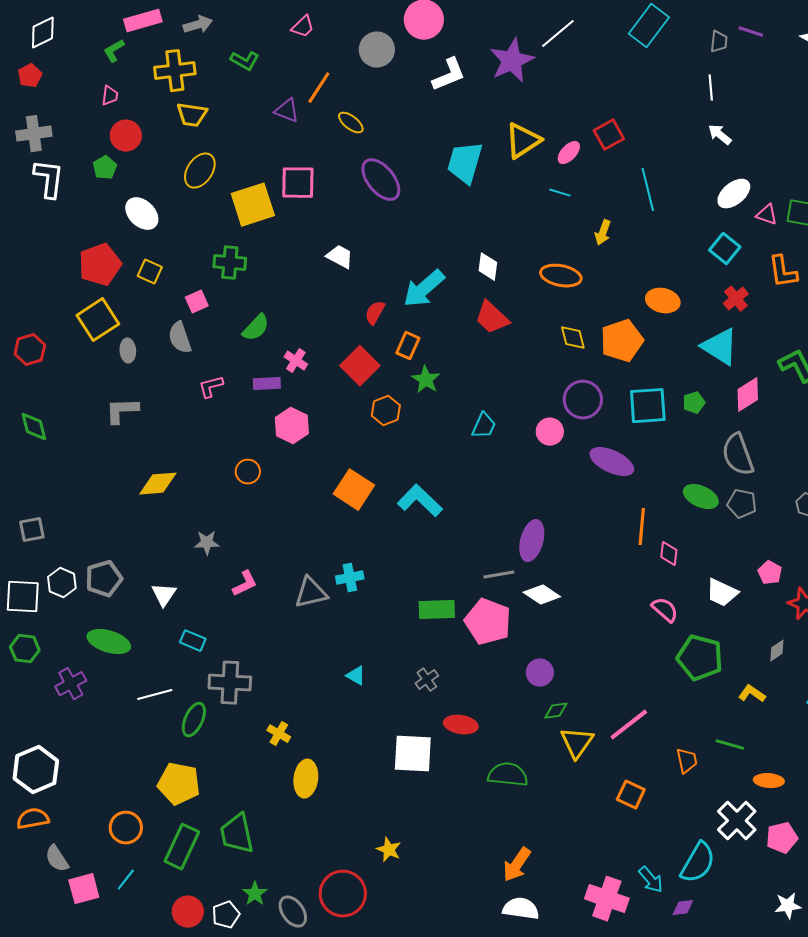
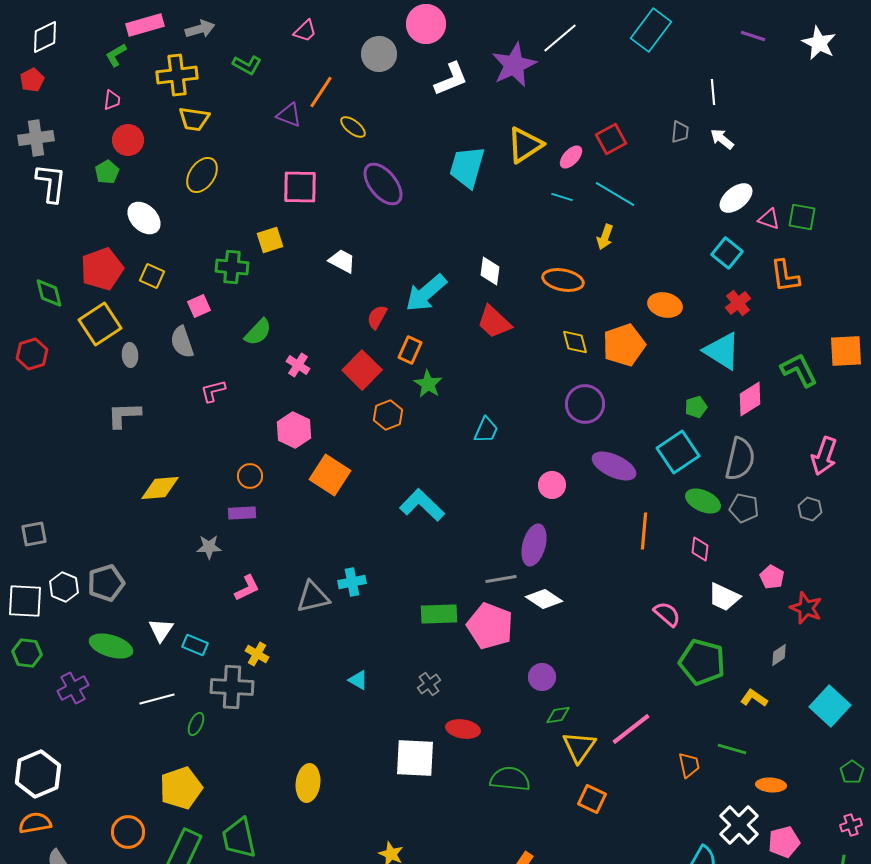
gray trapezoid: (719, 42) -> (680, 132), moved
cyan line: (648, 190) -> (615, 194), moved, turned -45
yellow square: (253, 205) -> (270, 240), moved, size x0.6
purple rectangle: (267, 384) -> (242, 513), moved
cyan square: (648, 406) -> (678, 452), moved, turned -30
green diamond: (34, 427) -> (49, 293), moved
pink circle: (550, 432) -> (552, 485), moved
gray semicircle: (738, 455) -> (740, 459), turned -147
orange square: (354, 490) -> (330, 475), moved
pink diamond: (669, 554) -> (700, 549), moved
white triangle: (164, 595) -> (161, 630), moved
green ellipse: (194, 720) -> (196, 724), size x0.7
yellow cross: (279, 734) -> (257, 654), moved
yellow pentagon: (179, 784) -> (181, 788), turned -30
orange square: (631, 795) -> (592, 799), moved

